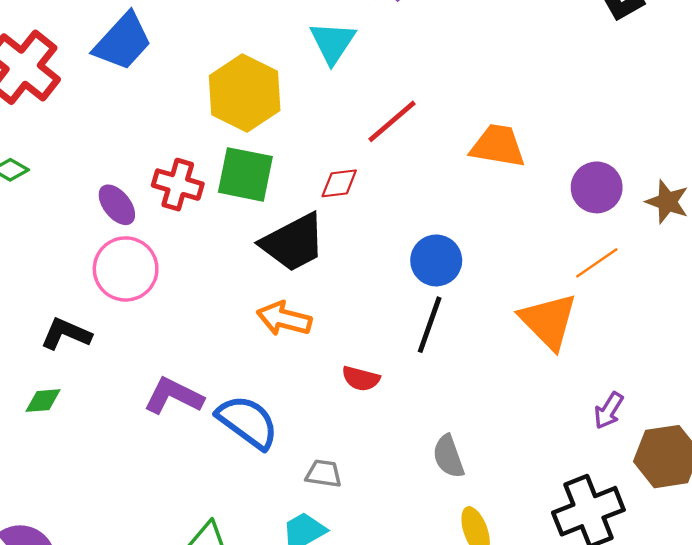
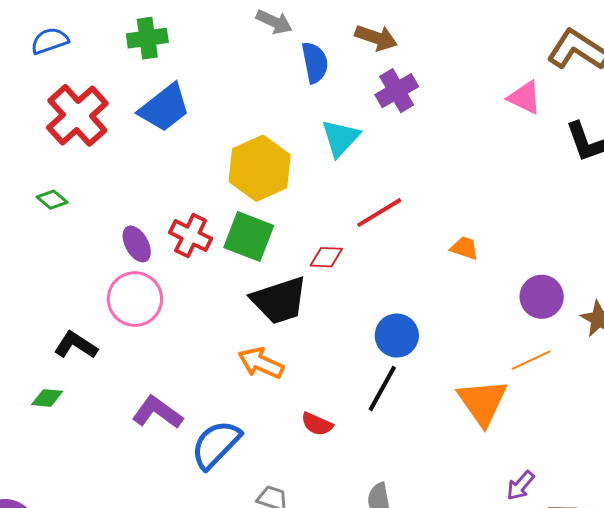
orange trapezoid: (498, 146) -> (465, 248), size x0.6
blue semicircle: (248, 422) -> (216, 444), turned -92

